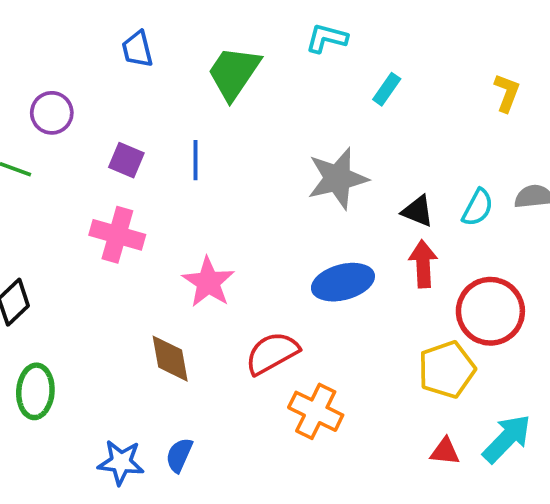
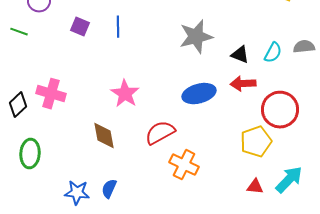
pink cross: (117, 235) -> (51, 94), moved
red arrow: (423, 264) -> (243, 84), turned -90

